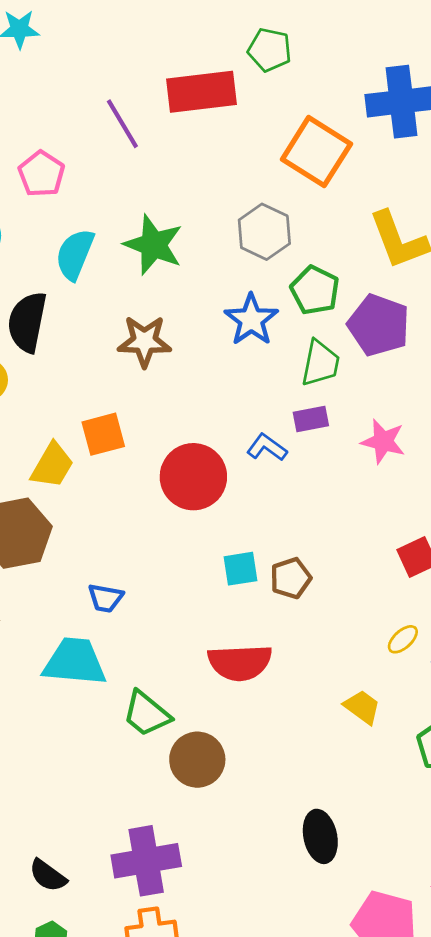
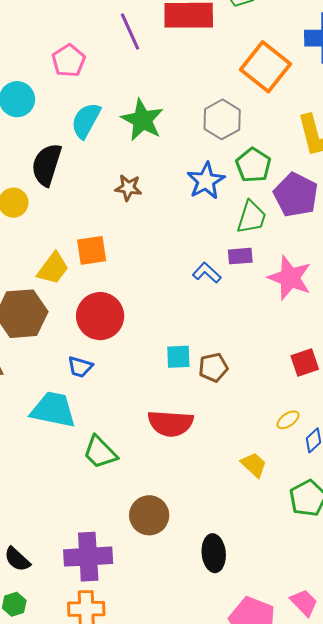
brown star: (144, 341) -> (128, 188), size x0.7
pink star: (383, 441) -> (290, 278), size x1.4
red circle: (193, 477) -> (100, 316), moved
brown circle: (197, 760) -> (149, 515), moved

